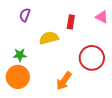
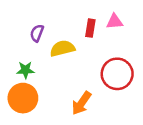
purple semicircle: (25, 15) -> (37, 33), moved
pink triangle: (102, 17) -> (115, 22), moved, turned -32

